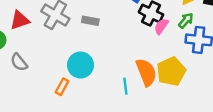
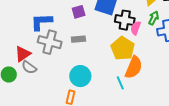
gray semicircle: (19, 62) -> (29, 67), moved
yellow pentagon: (171, 71) -> (123, 48), moved
orange semicircle: (146, 72) -> (134, 67), turned 60

